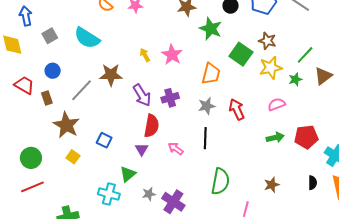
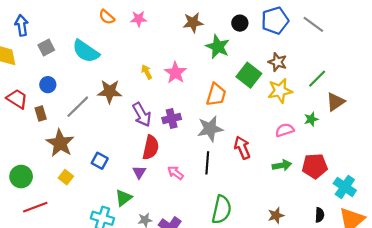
green star: (295, 79) -> (311, 119), moved
gray star: (207, 106) -> (210, 129), size x1.4
red arrow: (237, 109) -> (242, 148), moved
red line: (32, 187) -> (35, 207), moved

